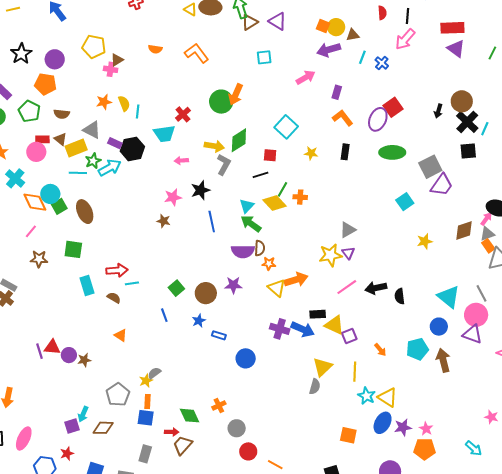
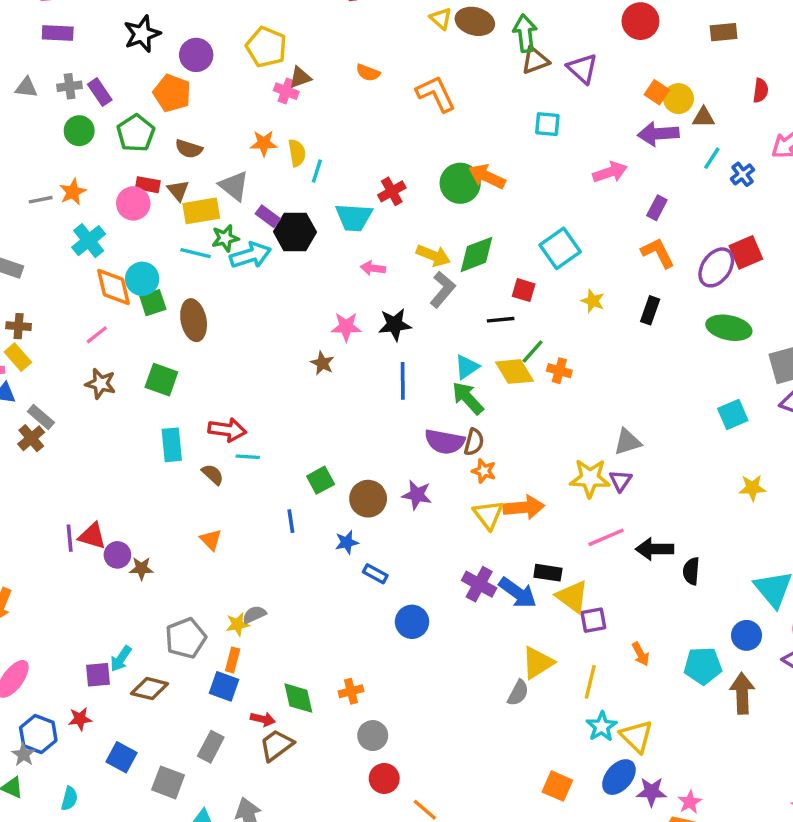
orange arrow: (236, 94) -> (487, 176), turned 80

